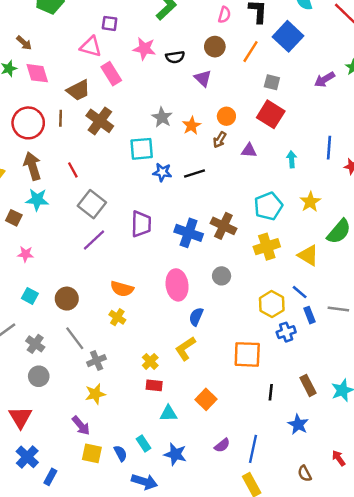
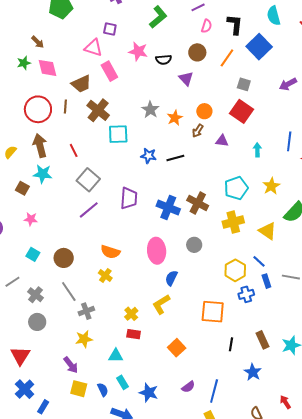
cyan square: (142, 149) -> (118, 134), moved
cyan triangle: (169, 413) -> (116, 356), moved

